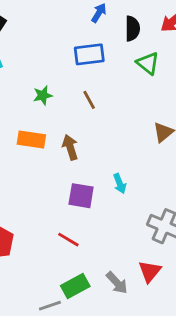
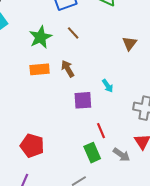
green star: (43, 95) -> (40, 37), size x1.6
red line: (68, 240) -> (101, 131), moved, turned 49
green rectangle: (75, 286) -> (92, 153), moved, turned -72

